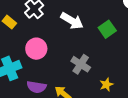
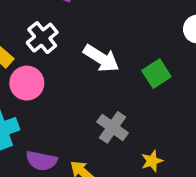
pink circle: (36, 49) -> (27, 83), moved

